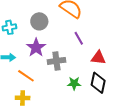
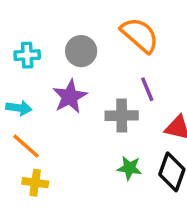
gray cross: (56, 61) -> (122, 116), moved
orange line: (26, 76) -> (26, 146), moved

